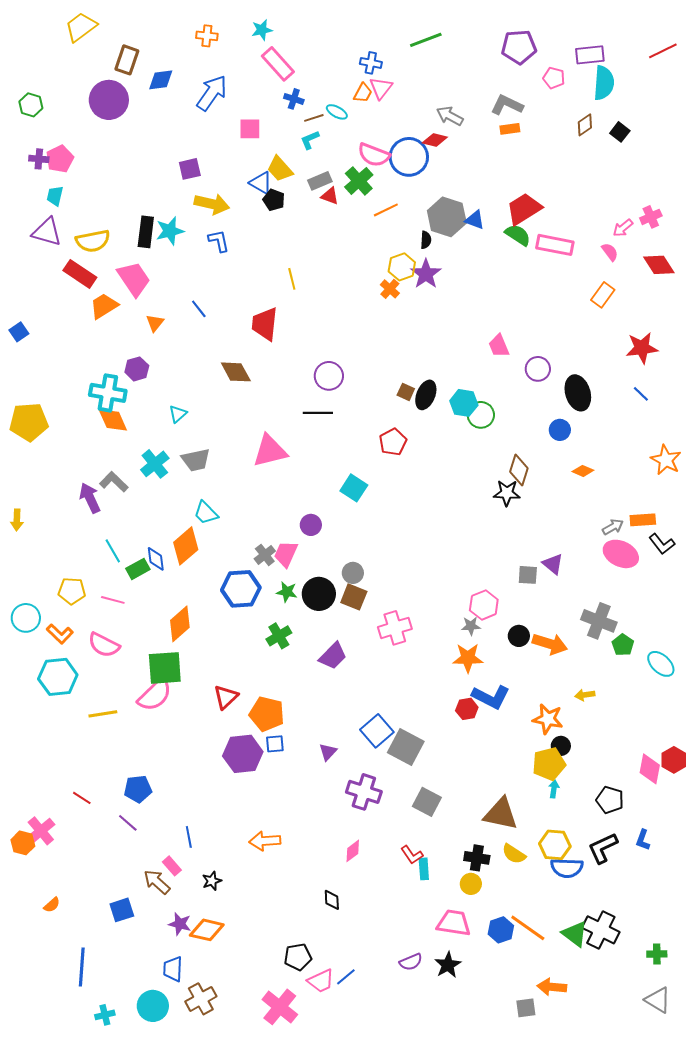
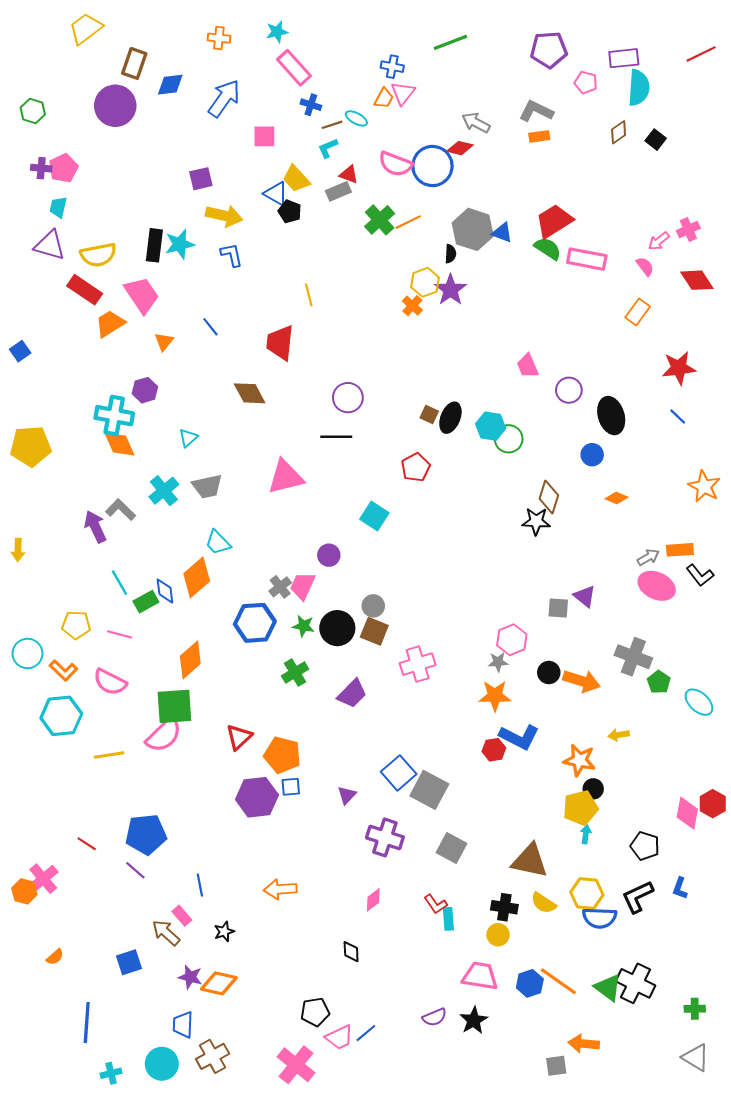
green cross: (359, 181) -> (380, 220), moved
red triangle: (330, 196) -> (349, 174), moved
blue pentagon: (138, 789) -> (146, 834), size x1.4

